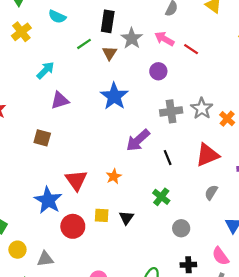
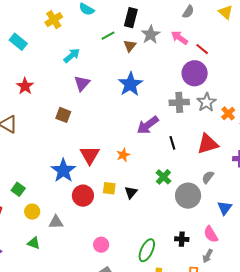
purple circle: (158, 71) -> (195, 73), moved, size x1.6
purple triangle: (60, 100) -> (82, 83), turned -36
gray circle: (181, 228) -> (188, 196), moved, size x1.6

